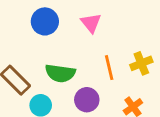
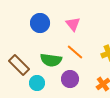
orange line: (109, 68) -> (75, 52), moved, turned -36

